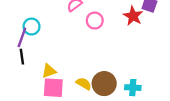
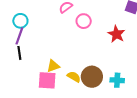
red star: (133, 16) -> (116, 34), moved
cyan circle: (32, 27) -> (20, 21), moved
yellow triangle: (49, 71) -> (53, 66), moved

